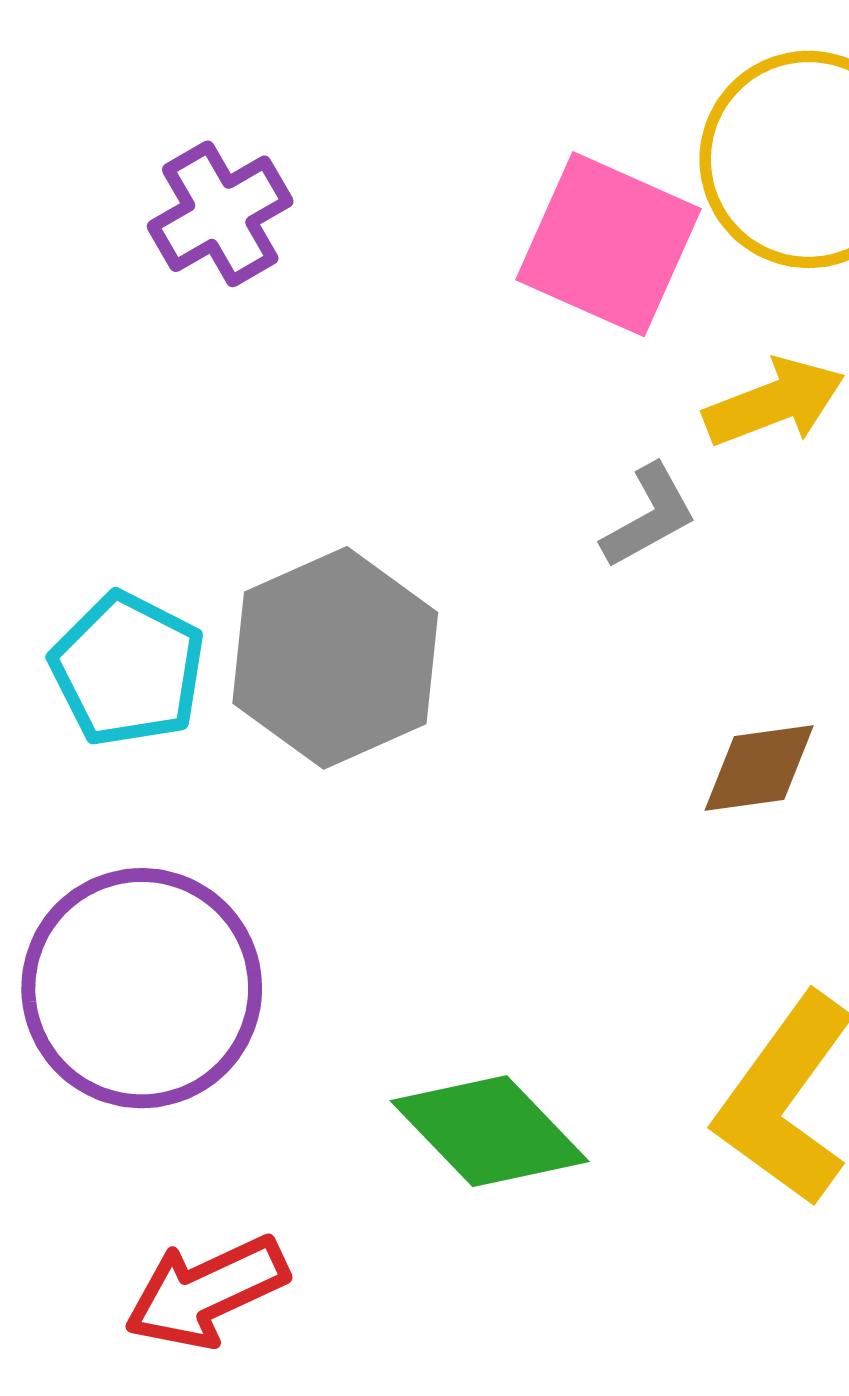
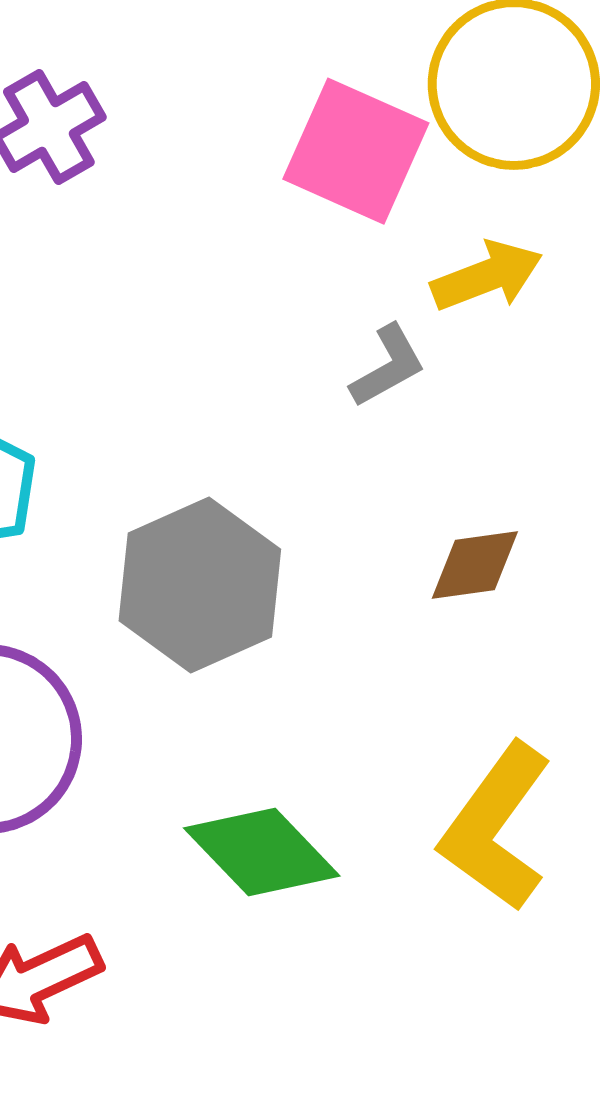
gray hexagon: (335, 658) -> (200, 585), moved

